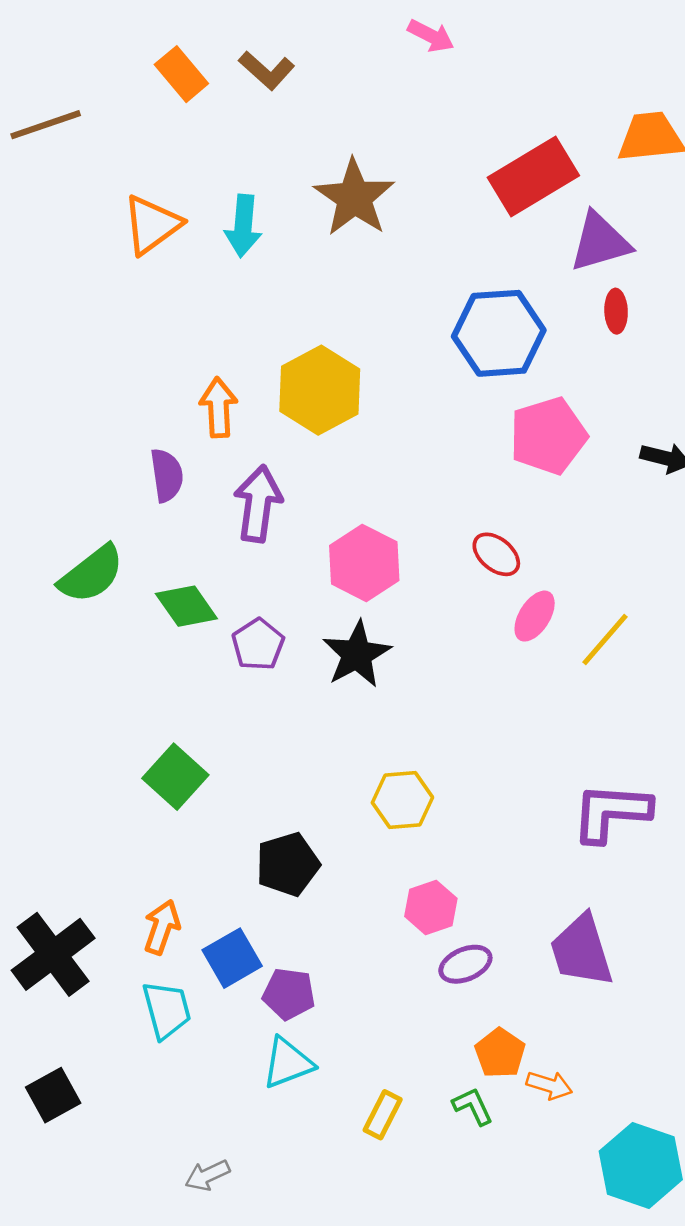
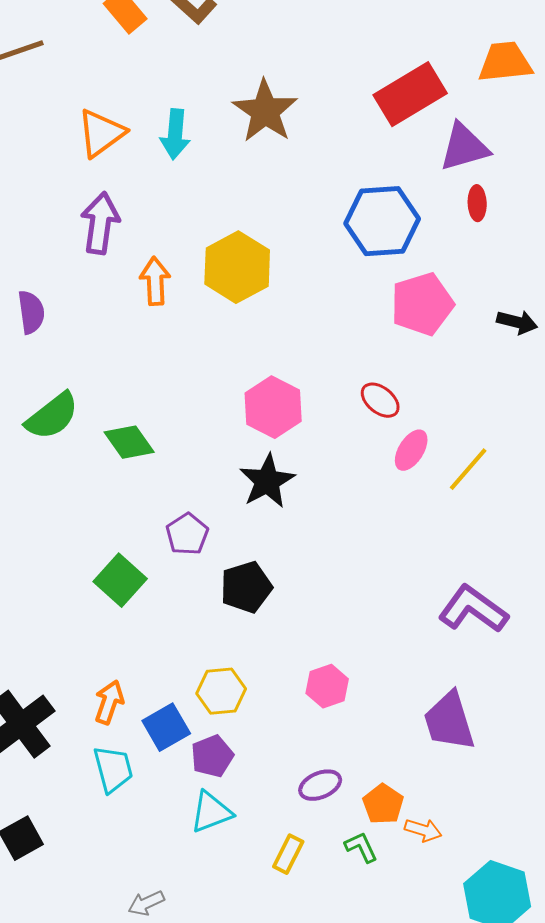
purple semicircle: (167, 475) -> (31, 312), moved
purple arrow: (258, 504) -> (100, 223), moved
purple pentagon: (258, 644) -> (187, 534), moved
yellow hexagon: (402, 800) -> (221, 691), moved
purple L-shape: (611, 812) -> (473, 609), turned 32
black pentagon: (288, 864) -> (246, 587), moved
purple ellipse: (465, 964) -> (320, 785), moved
purple pentagon: (289, 994) -> (212, 756), turned -30

